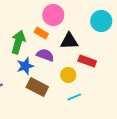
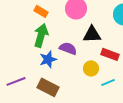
orange rectangle: (41, 33) -> (41, 11), moved
brown rectangle: (37, 87) -> (48, 87), moved
cyan line: (74, 97) -> (108, 82), moved

